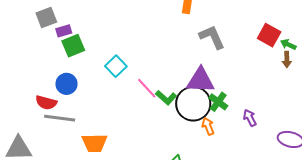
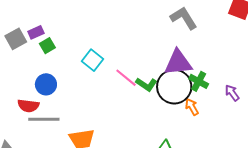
gray square: (46, 17) -> (16, 39), moved
green square: (73, 46) -> (47, 46), size x0.7

